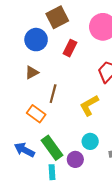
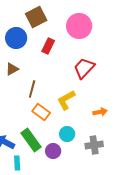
orange rectangle: (36, 114) -> (41, 112), moved
cyan rectangle: (52, 172) -> (17, 163), moved

